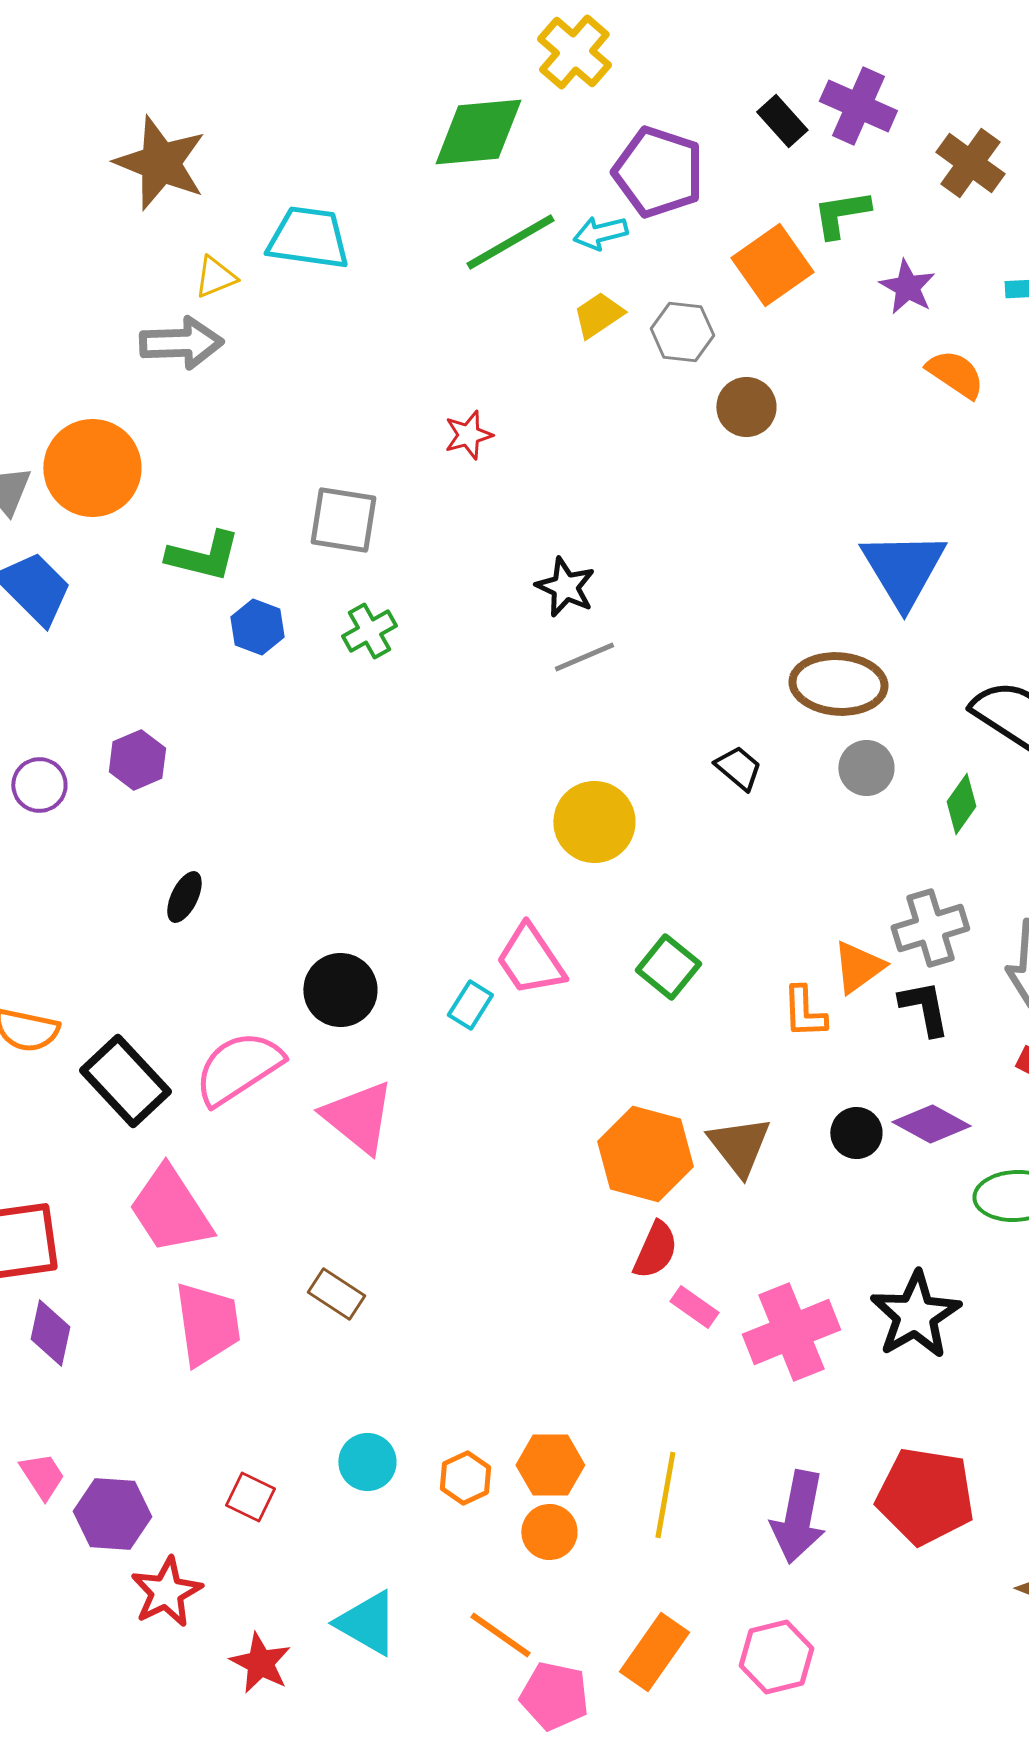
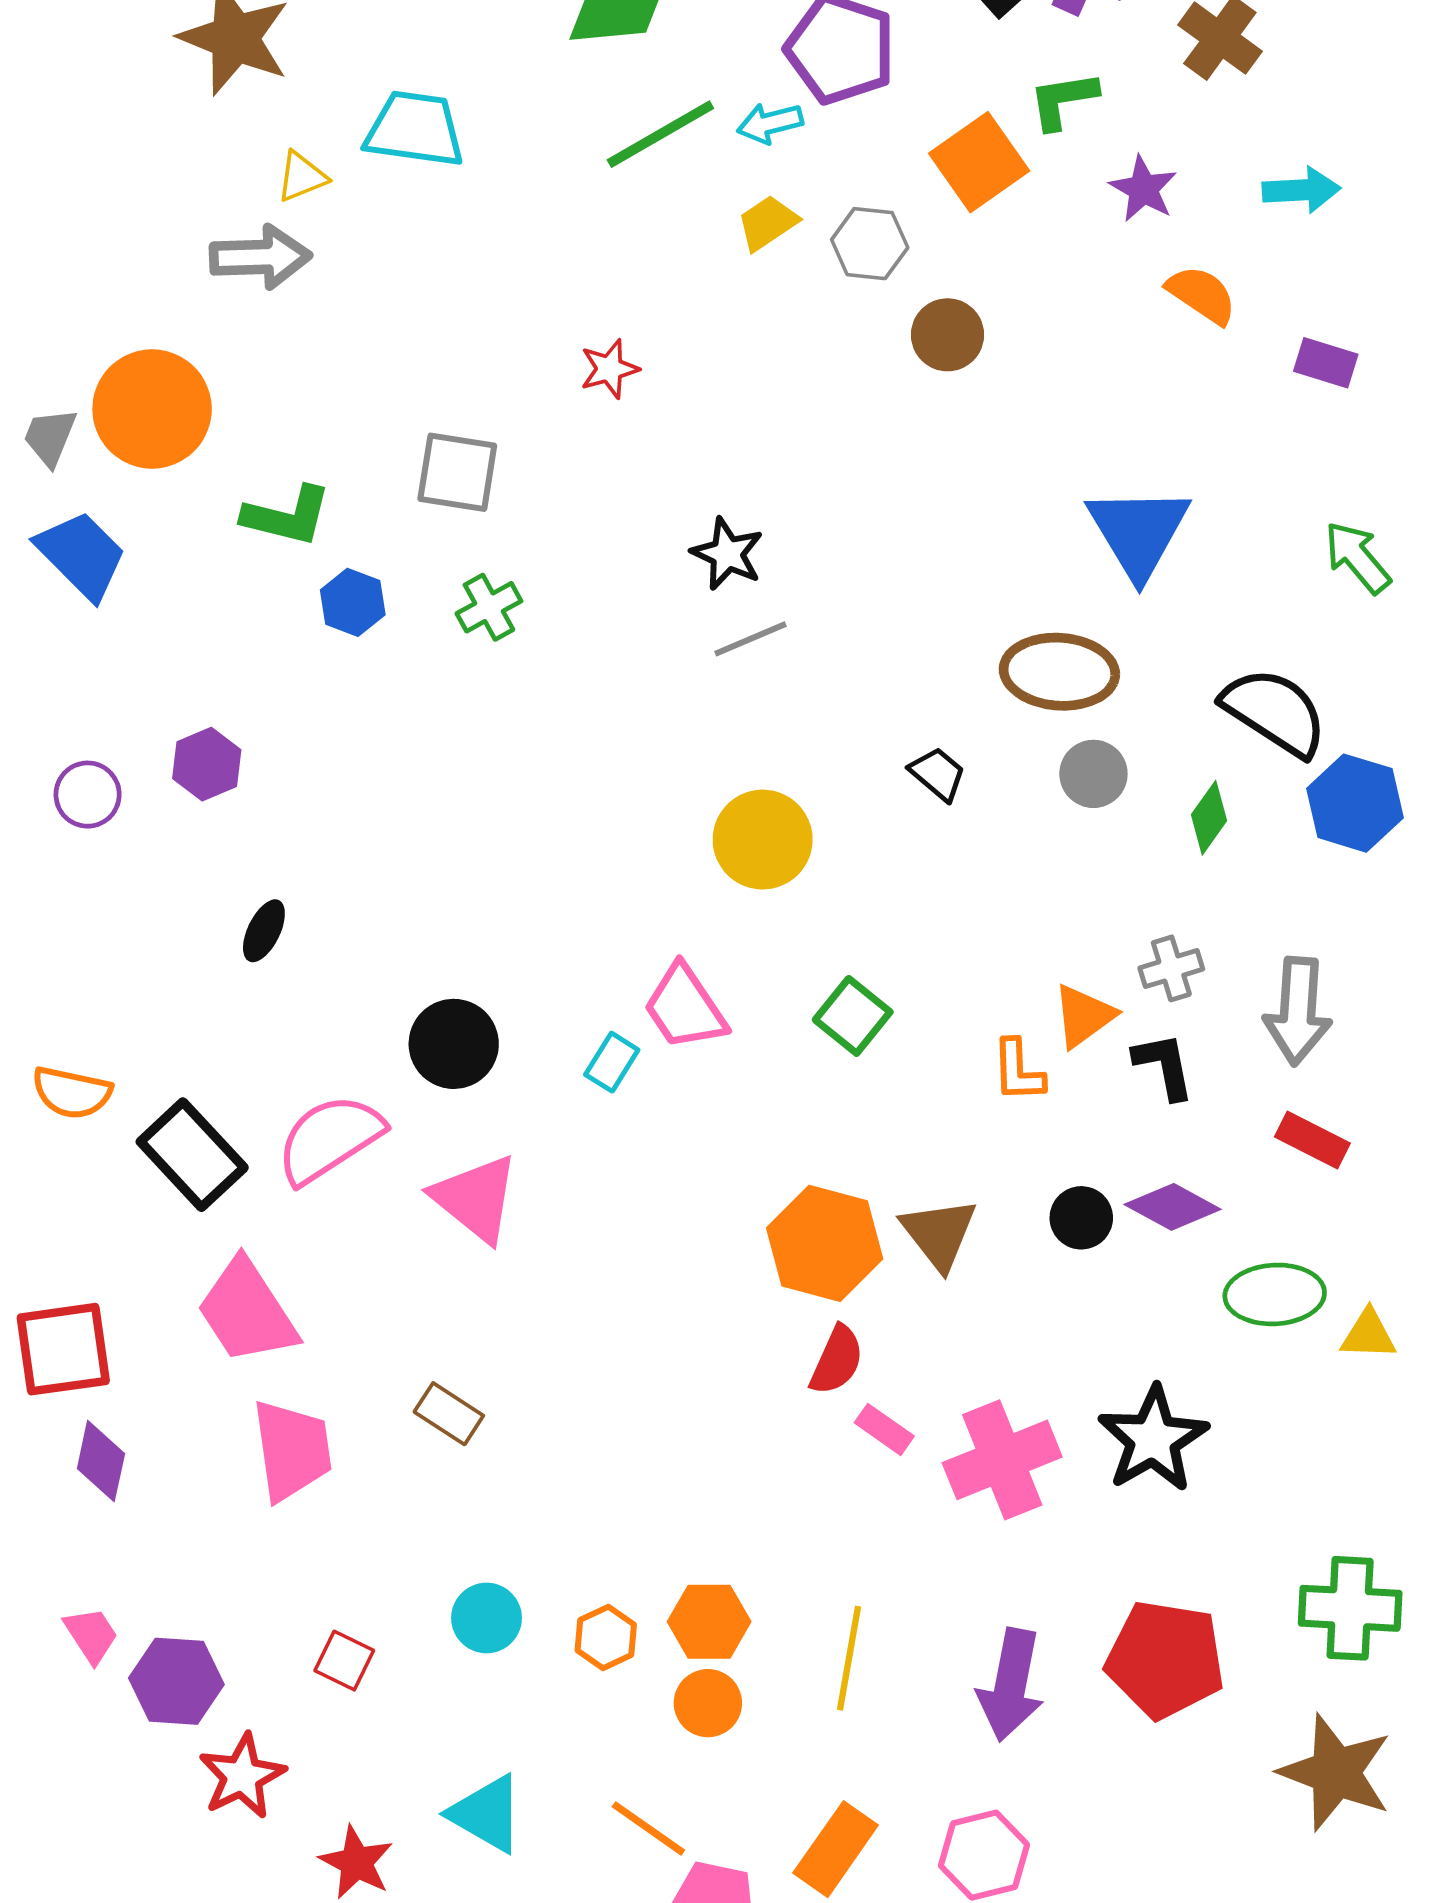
gray cross: (930, 928) -> (1171, 968), size x0.7

